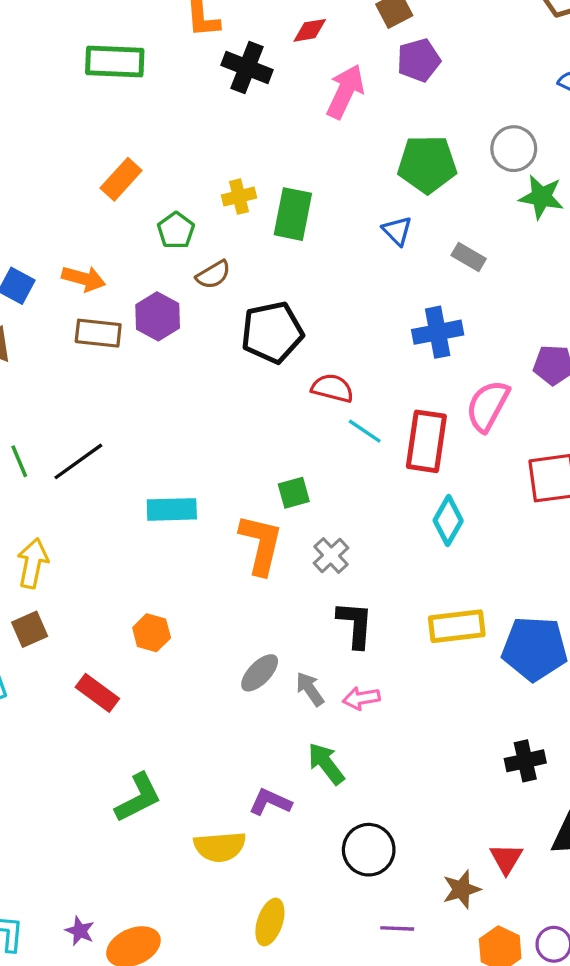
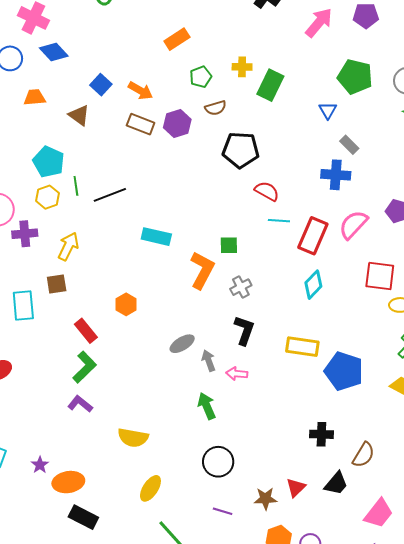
gray rectangle: (469, 257) -> (349, 145), moved
cyan line: (365, 431) -> (279, 221), turned -45
green L-shape: (138, 798) -> (85, 367), moved, turned -32
purple L-shape: (270, 802) -> (80, 404), moved

